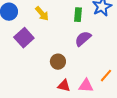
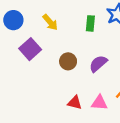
purple semicircle: (83, 39) -> (98, 64), moved
brown circle: (58, 62) -> (68, 61), moved

